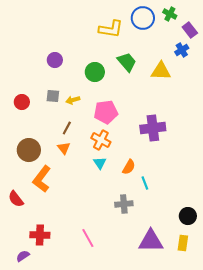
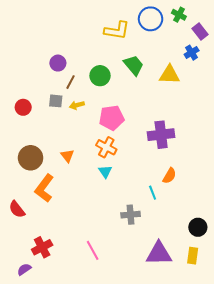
brown line: (67, 128) -> (71, 82), moved
orange semicircle: (129, 167) -> (169, 176), moved
red cross: (40, 235) -> (42, 247), turned -30

